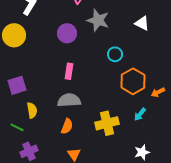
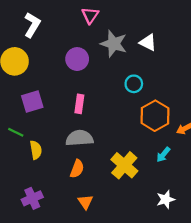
white triangle: (142, 23) -> (148, 42), moved
purple square: (17, 85) -> (32, 102), moved
yellow cross: (107, 123) -> (124, 165), turned -35
green line: (17, 127) -> (16, 132), moved

